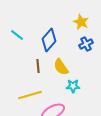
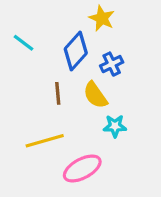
yellow star: (81, 22) -> (102, 18), moved
blue cross: (86, 44) -> (112, 64), moved

